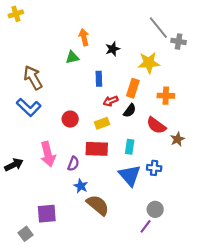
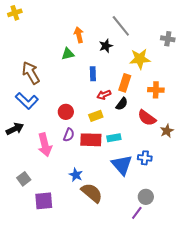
gray line: (158, 28) -> (121, 26), moved
cyan rectangle: (130, 147) -> (114, 138), moved, turned 72
purple semicircle: (73, 164) -> (69, 135), moved
black arrow: (14, 165) -> (15, 129), moved
gray square: (26, 234) -> (24, 179), moved

